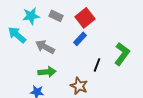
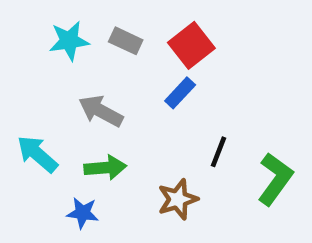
cyan arrow: (17, 35) -> (37, 154), moved
green L-shape: (122, 54) -> (275, 179), moved
brown star: (79, 86) -> (178, 199), turned 30

